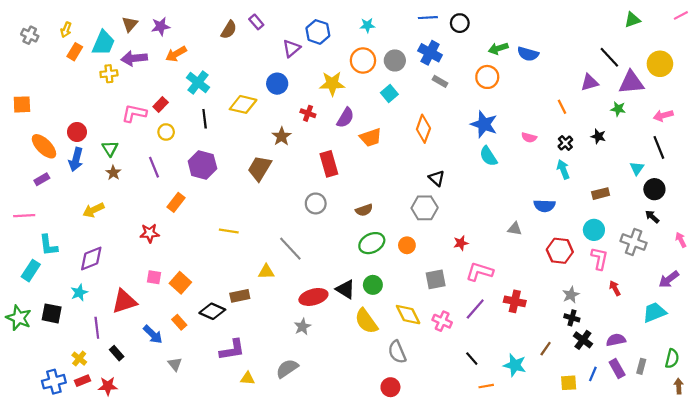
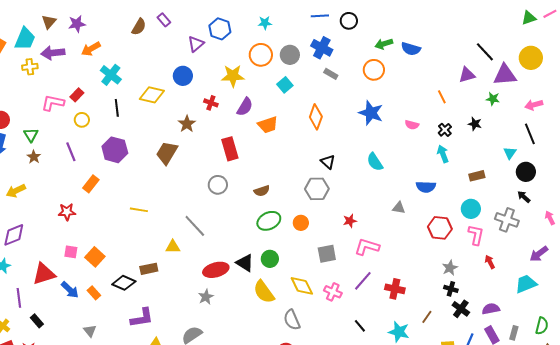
green triangle: (632, 20) -> (529, 18), moved
cyan semicircle: (488, 156) -> (375, 162), moved
red cross: (515, 301) -> (395, 289), moved
blue arrow: (153, 334) -> (70, 290), moved

